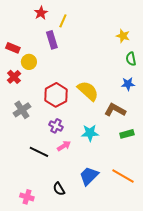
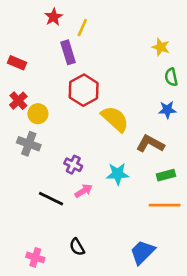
yellow circle: (29, 62) -> (38, 114), moved
red hexagon: (56, 95) -> (84, 90), moved
gray cross: (22, 110) -> (29, 144), turned -36
blue trapezoid: (89, 176) -> (142, 252), moved
orange line: (123, 176) -> (165, 205), moved, turned -30

